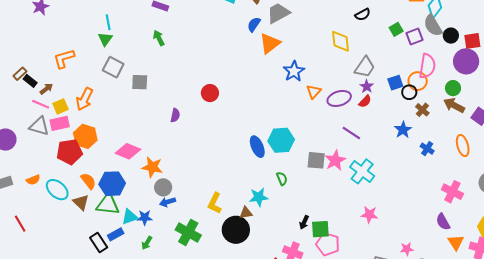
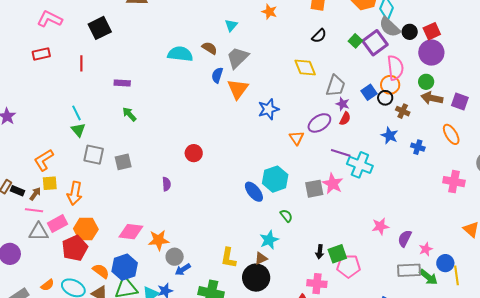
purple square: (415, 36) -> (375, 43), size x1.4
blue star: (294, 71) -> (268, 109), turned 30
orange triangle: (314, 92) -> (297, 138), moved
yellow square: (61, 106) -> (50, 183), moved, turned 35
cyan cross: (362, 171) -> (360, 165), moved
purple semicircle: (443, 222) -> (405, 238), moved, turned 72

